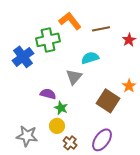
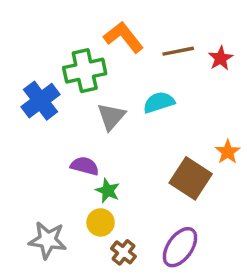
red star: (129, 40) -> (221, 58), moved
gray triangle: (74, 77) -> (111, 117), moved

